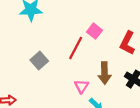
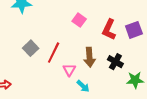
red line: (76, 48) -> (54, 53), moved

